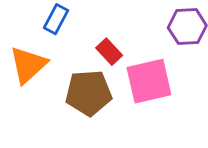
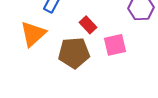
pink square: (149, 81) -> (115, 45), size x0.7

